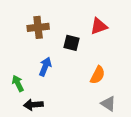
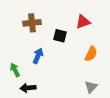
orange semicircle: (98, 75) -> (91, 54), moved
gray triangle: (108, 104) -> (91, 87), turned 40

